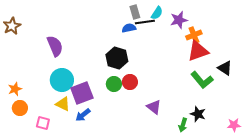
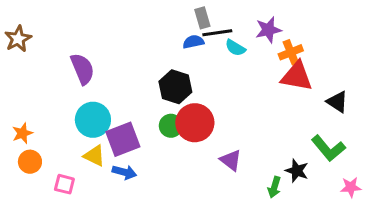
cyan semicircle: (157, 13) -> (235, 48), moved, turned 88
red triangle: (198, 51) -> (297, 76), turned 30
green L-shape: (202, 80) -> (328, 148), moved
red circle: (130, 82) -> (195, 123), size x1.6
blue arrow: (83, 115) -> (124, 172), turned -126

